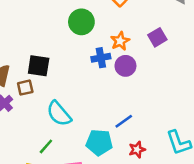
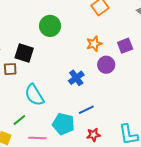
green circle: (81, 22) -> (50, 26), moved
blue cross: (101, 58) -> (76, 78), moved, turned -35
purple circle: (125, 66) -> (106, 65), moved

